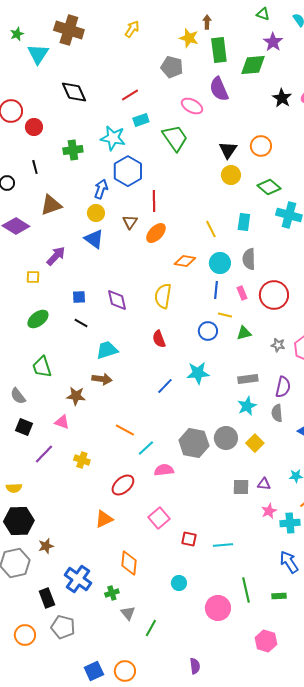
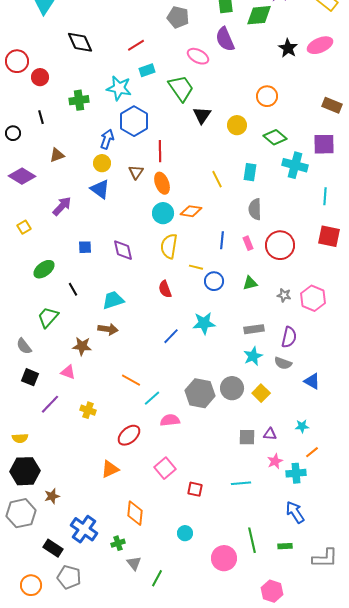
black triangle: (228, 150) -> (202, 115), moved
brown triangle: (51, 205) -> (57, 155), size x0.7
orange ellipse: (156, 233) -> (162, 183), turned -65
cyan circle: (220, 263) -> (163, 213), moved
yellow square: (33, 277) -> (24, 227), moved, turned -32
yellow line: (225, 315) -> (196, 267), moved
black line: (81, 323) -> (73, 289), moved, turned 32
green trapezoid: (42, 367) -> (48, 317), turned 60
gray semicircle: (277, 413) -> (283, 363), turned -66
cyan line: (223, 545) -> (241, 483), moved
black rectangle: (47, 598) -> (53, 548), turned -36

